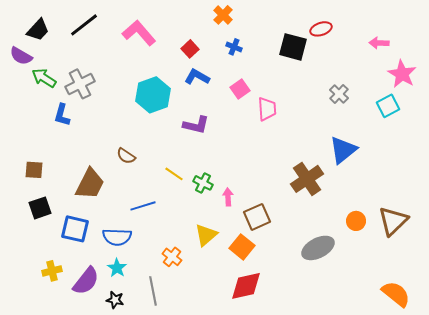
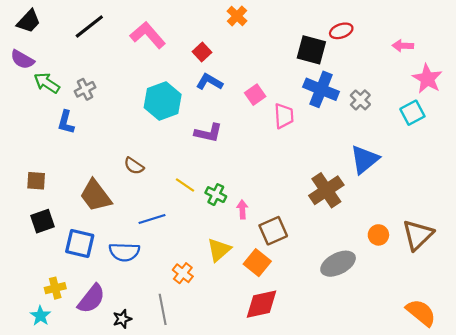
black trapezoid: (38, 30) -> (29, 21), moved
blue cross: (234, 47) -> (321, 89), moved, size x2.0
gray cross: (80, 84) -> (85, 89), size x0.7
brown trapezoid: (90, 184) -> (96, 196), turned 116
cyan star: (117, 268) -> (40, 316), moved
black star: (115, 300) -> (122, 319), turned -30

